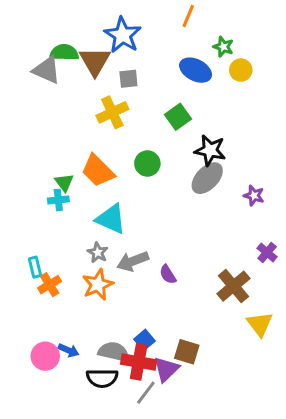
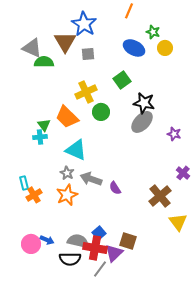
green semicircle: (64, 53) -> (44, 62), moved
yellow cross: (112, 112) -> (86, 92), moved
gray arrow: (133, 261) -> (91, 179), turned 40

